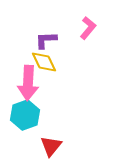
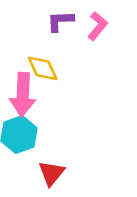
purple L-shape: (46, 40) -> (60, 21), moved

